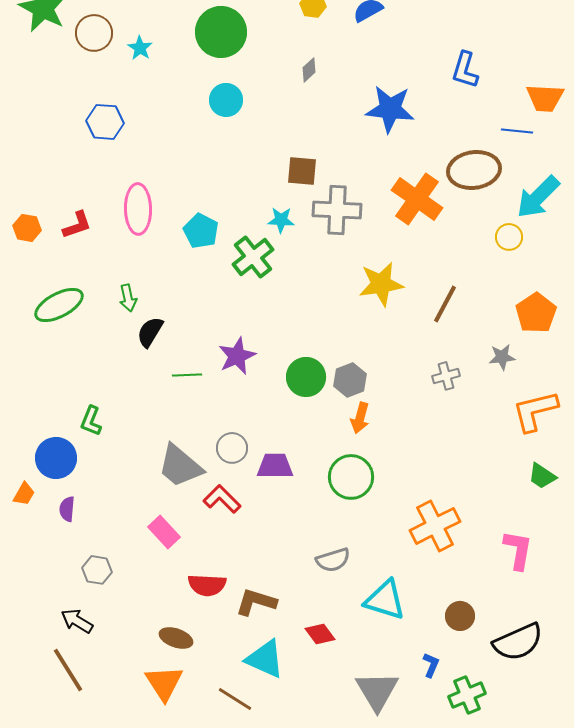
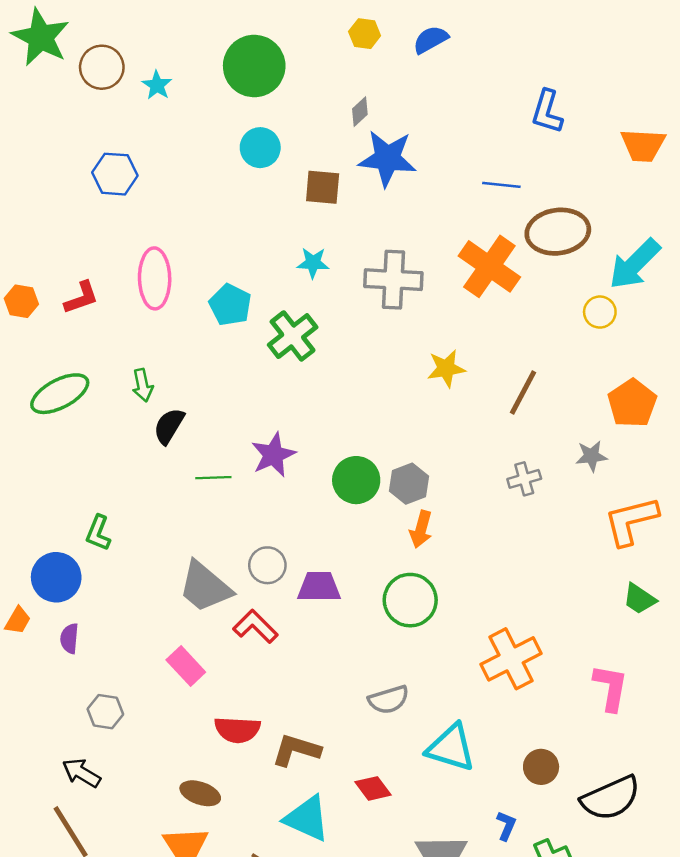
blue star: (390, 109) -> (387, 158), moved
blue line: (517, 131) -> (501, 185), moved
brown square: (302, 171) -> (323, 187), moved
cyan star: (281, 220) -> (313, 263), moved
yellow star: (381, 284) -> (446, 368), size x0.7

